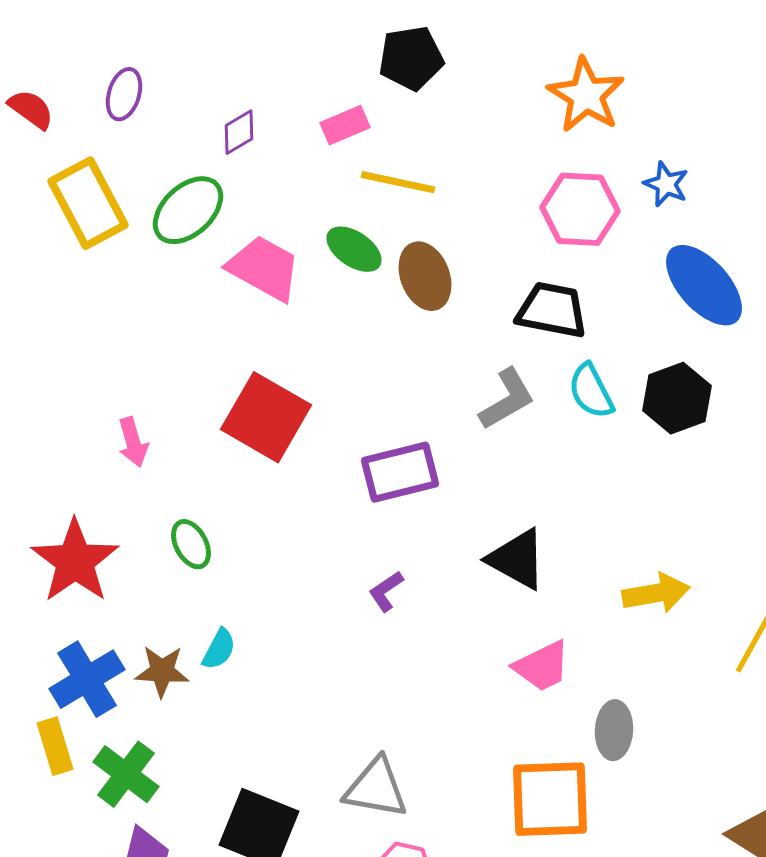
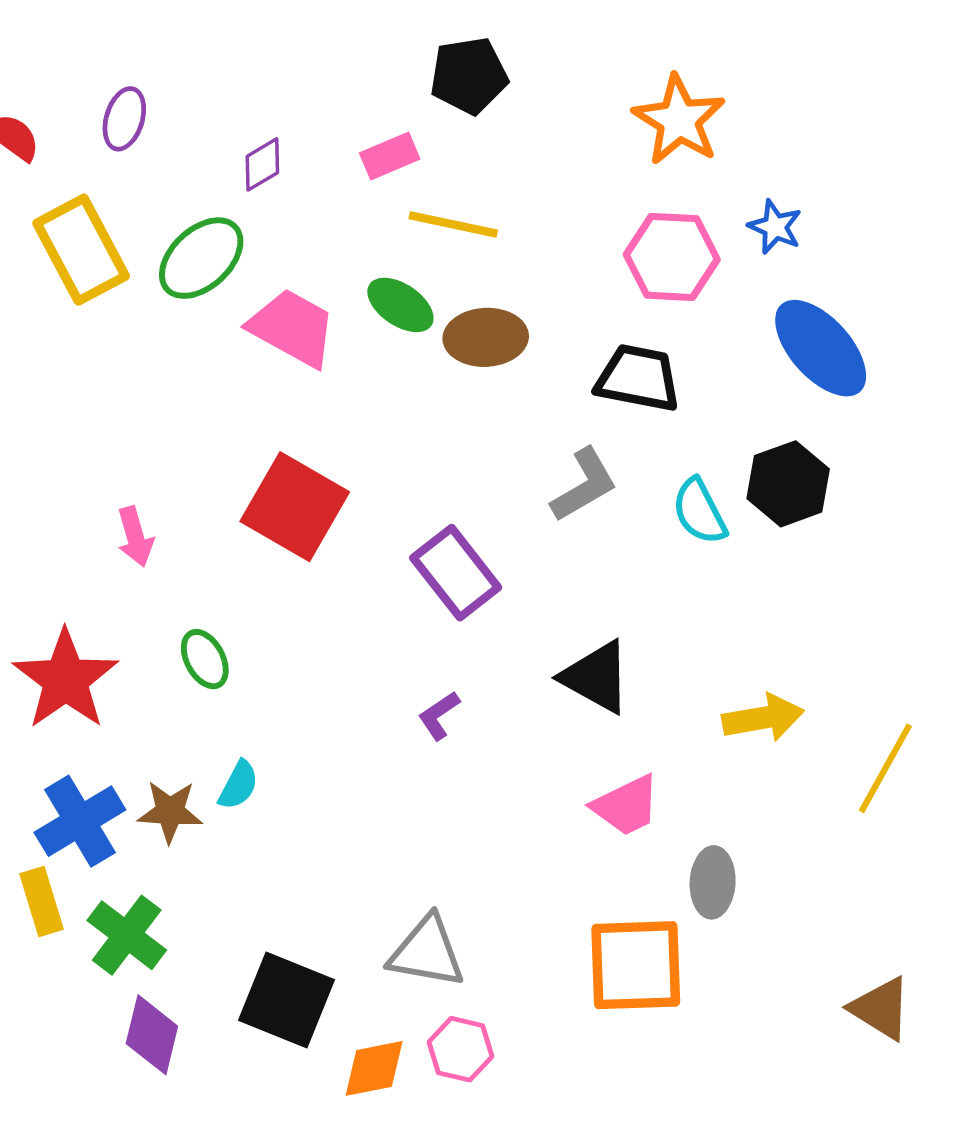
brown ellipse: (425, 276) -> (486, 337), turned -72
cyan semicircle: (591, 391) -> (699, 511), moved
purple rectangle: (400, 472) -> (456, 573), turned 66

